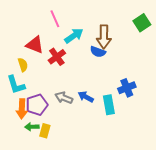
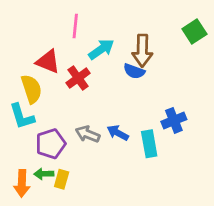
pink line: (55, 19) -> (75, 26), turned 30
yellow semicircle: (23, 65) -> (31, 89), size x1.5
orange arrow: (22, 109) -> (22, 183), moved

